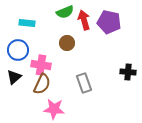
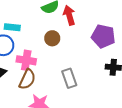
purple pentagon: (109, 22) -> (103, 36), moved
cyan rectangle: (27, 23) -> (12, 27), moved

